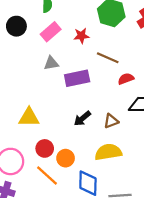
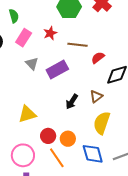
gray triangle: (51, 63) -> (32, 64), turned -48
yellow semicircle: (108, 152) -> (102, 123), turned -45
orange line: (47, 176) -> (57, 158), turned 30

